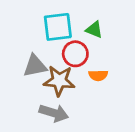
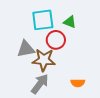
orange semicircle: (98, 75) -> (78, 83), moved
gray arrow: (54, 113) -> (40, 84), turned -70

